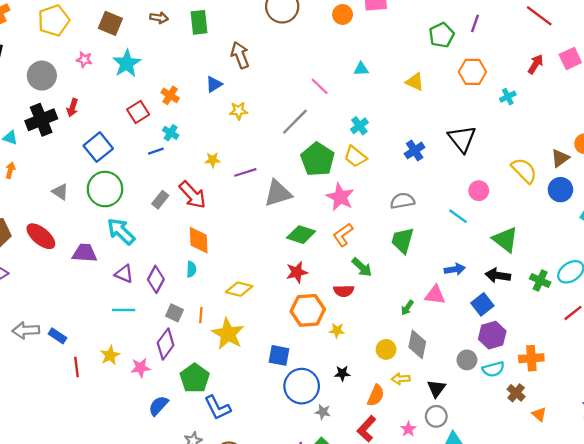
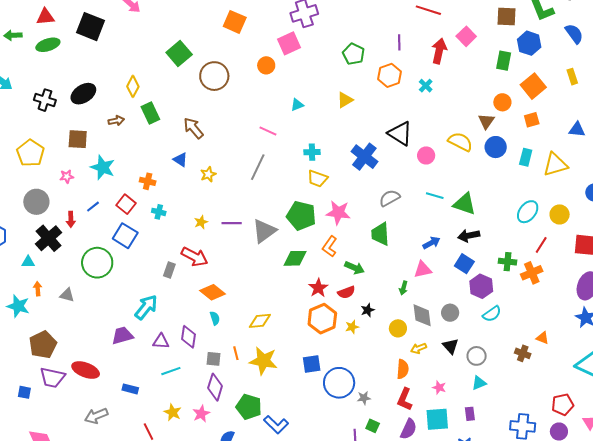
purple line: (475, 23) -> (399, 42), moved
red arrow: (536, 64) -> (439, 51), size x1.4
yellow triangle: (415, 82) -> (345, 100), turned -36
blue triangle: (214, 84) -> (180, 160), turned -35
cyan cross: (359, 126) -> (312, 152), turned -35
blue square: (98, 147) -> (125, 236), moved
blue cross: (415, 150) -> (364, 157), size x1.5
blue line: (156, 151) -> (93, 207), moved
green pentagon: (318, 159) -> (301, 216), moved
purple line: (245, 172) -> (232, 223), turned 36
green circle: (105, 189) -> (97, 263), moved
pink circle: (479, 191) -> (426, 155), moved
gray triangle: (60, 192) -> (67, 295), moved
pink star: (340, 197) -> (338, 213), moved
gray semicircle: (402, 201) -> (390, 198), moved
cyan line: (458, 216) -> (435, 196), moved
cyan arrow: (121, 231) -> (146, 307), turned 104
red ellipse: (41, 236) -> (86, 370), moved
orange diamond: (199, 240) -> (213, 292), turned -30
red star: (297, 272) -> (318, 288), moved
green cross: (540, 280) -> (508, 262), moved
blue rectangle: (57, 336) -> (130, 389), moved
orange cross: (531, 358) -> (532, 273), moved
gray circle: (467, 360) -> (450, 313), moved
black star: (342, 373) -> (368, 310), moved
brown cross: (516, 393) -> (523, 353), moved
gray circle: (436, 416) -> (477, 356), moved

